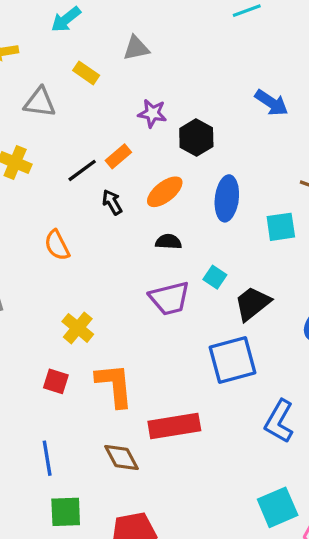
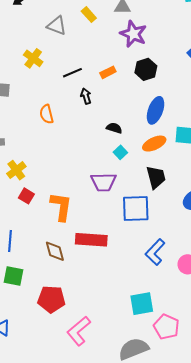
purple star: (152, 113) -> (133, 34), moved, size x1.5
orange rectangle: (118, 156) -> (108, 72), moved
orange ellipse: (165, 192) -> (154, 144), moved
cyan square: (215, 277) -> (120, 152), moved
purple trapezoid: (170, 298) -> (104, 182), moved
black trapezoid: (253, 303) -> (156, 177), turned 100
yellow cross: (78, 328) -> (16, 170), moved

